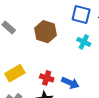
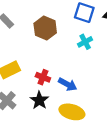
cyan cross: (84, 42) -> (85, 42), turned 32

